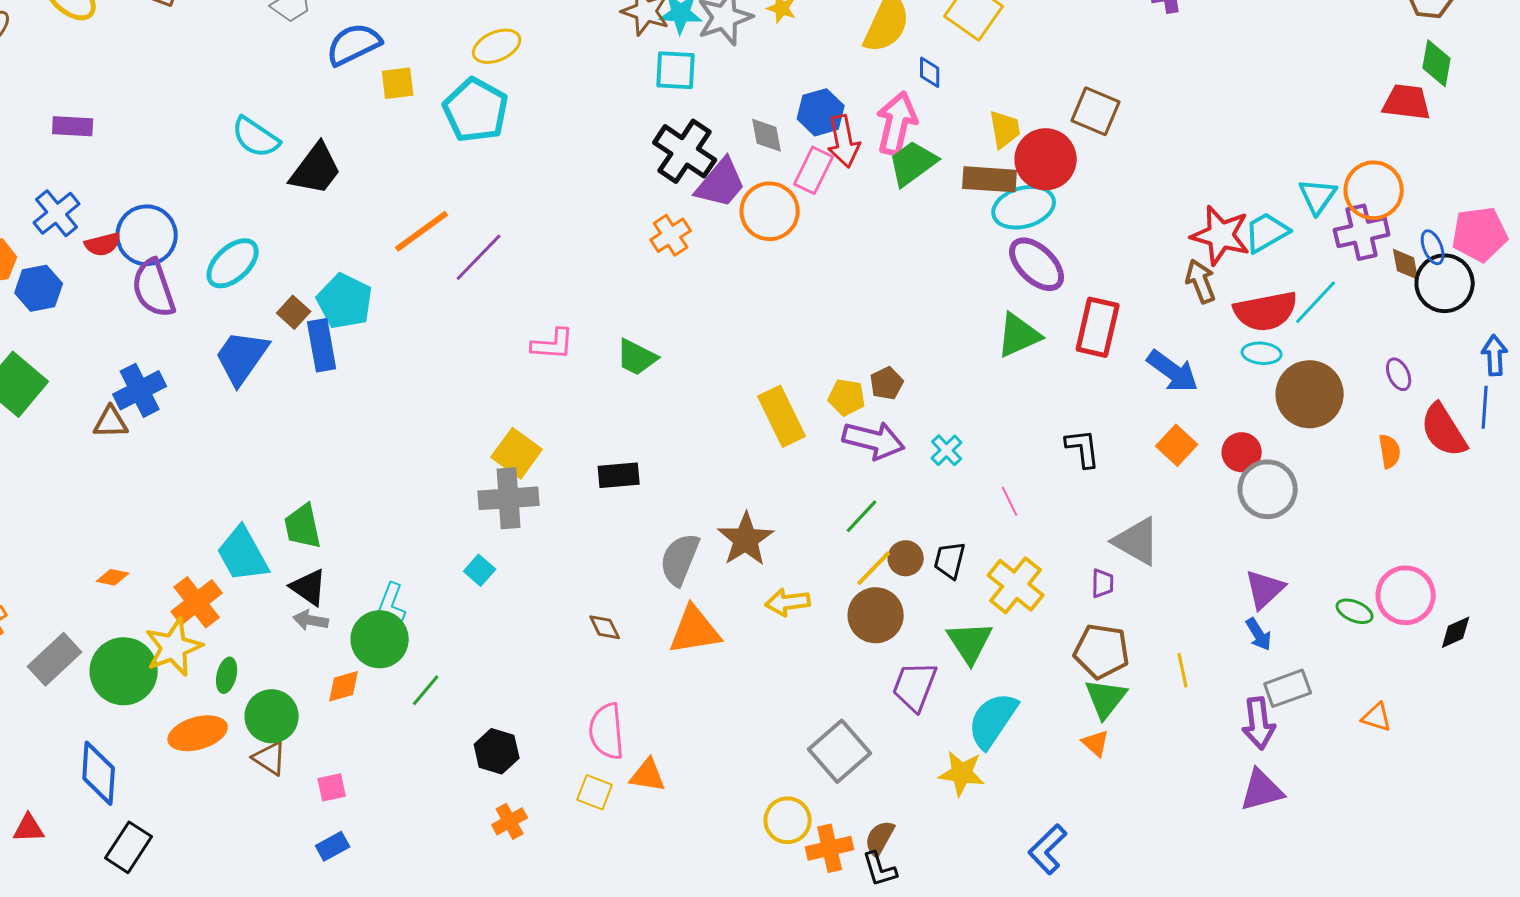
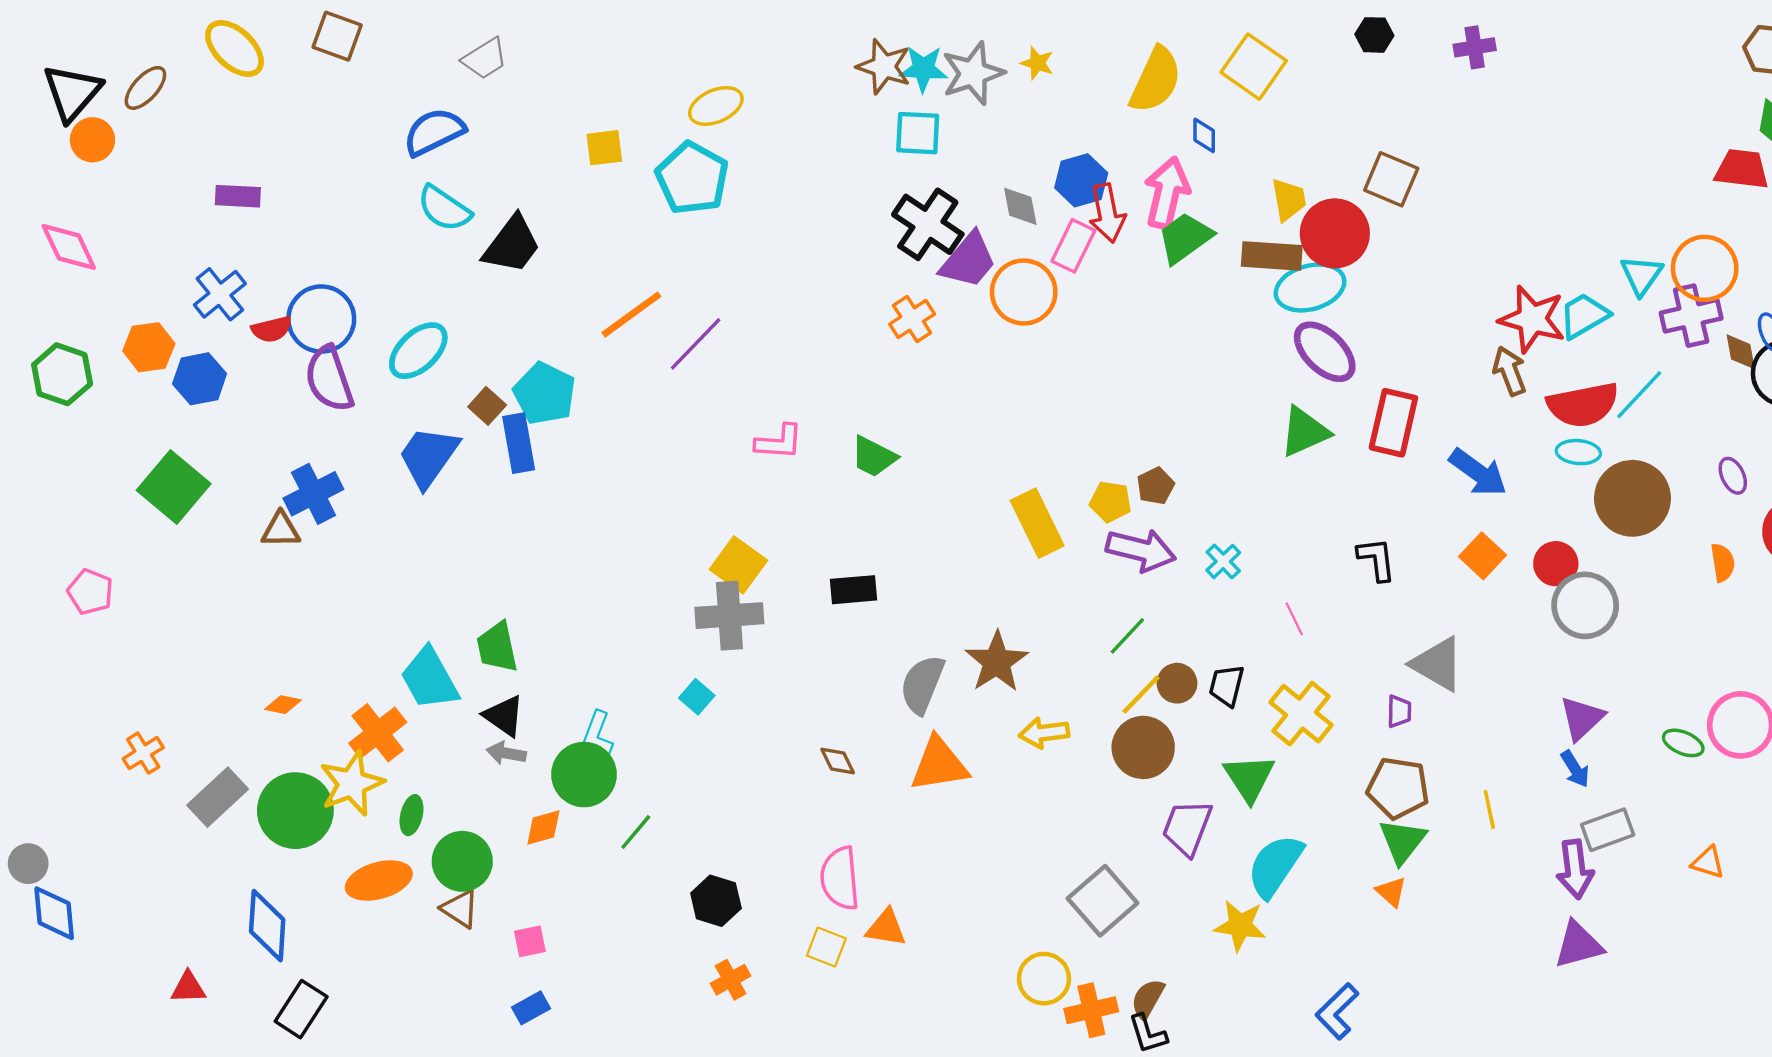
blue semicircle: (354, 44) -> (434, 132), moved

